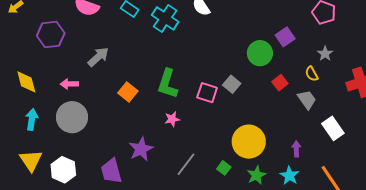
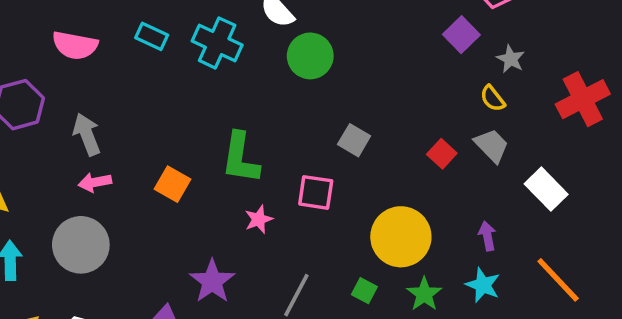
purple square: (285, 37) -> (461, 35), moved
green circle: (260, 53) -> (310, 56), moved
gray arrow: (98, 57) -> (87, 134), moved, turned -60
red square: (280, 83) -> (442, 154), moved
pink arrow: (69, 84) -> (95, 182), moved
pink square: (207, 93) -> (316, 192), moved

